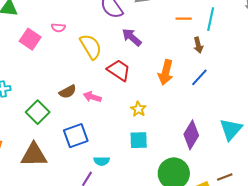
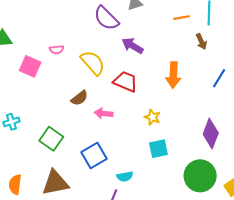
blue line: (199, 77) -> (219, 78), moved
brown semicircle: (68, 92) -> (79, 98), moved

